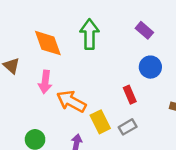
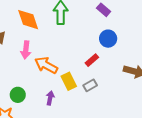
red rectangle: (130, 95) -> (92, 60), turned 72

